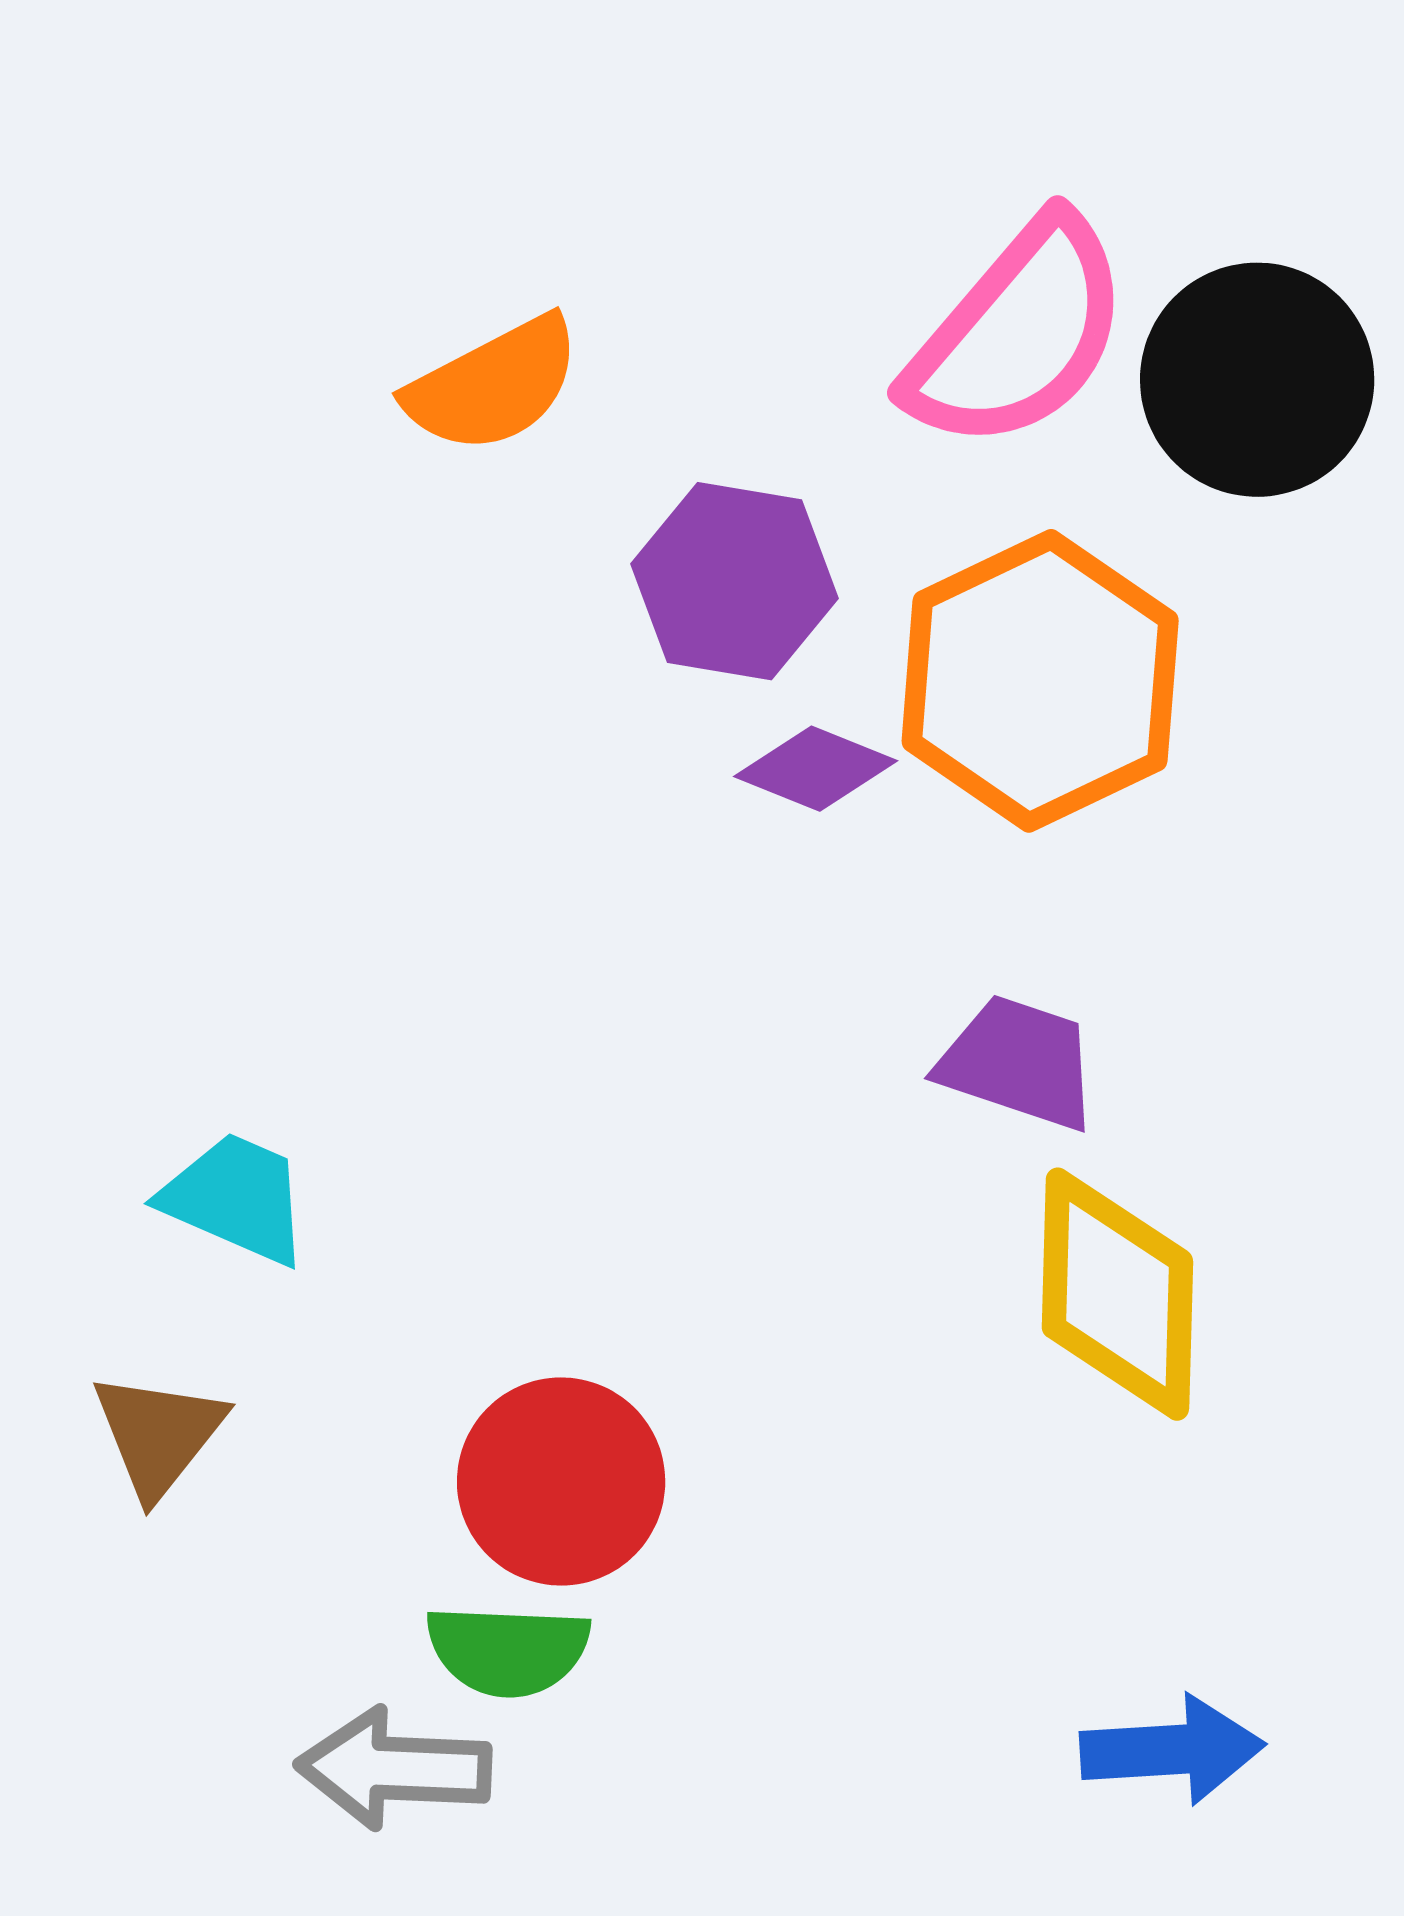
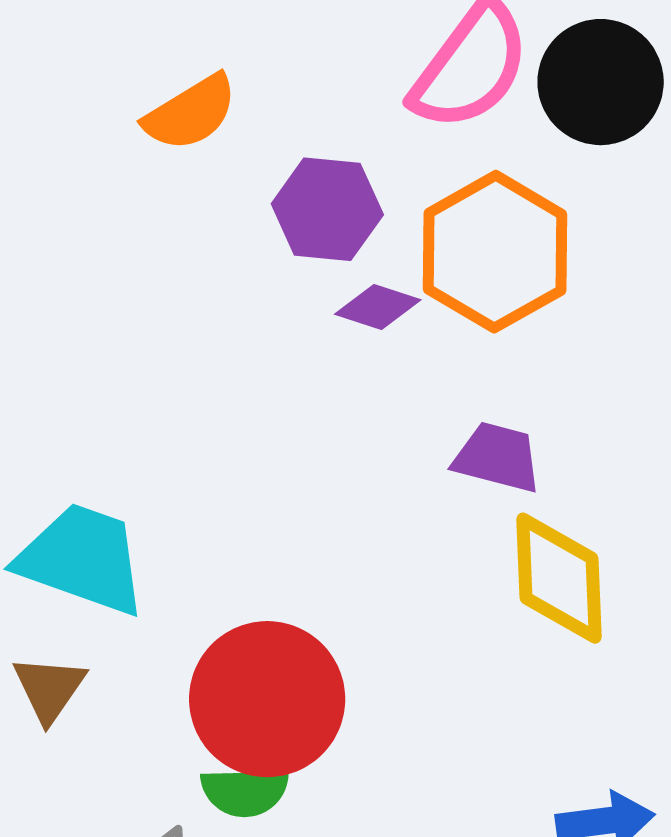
cyan trapezoid: (236, 1198) -> (82, 559), size x1.6
red circle: (561, 1482) -> (267, 699), size x1.4

